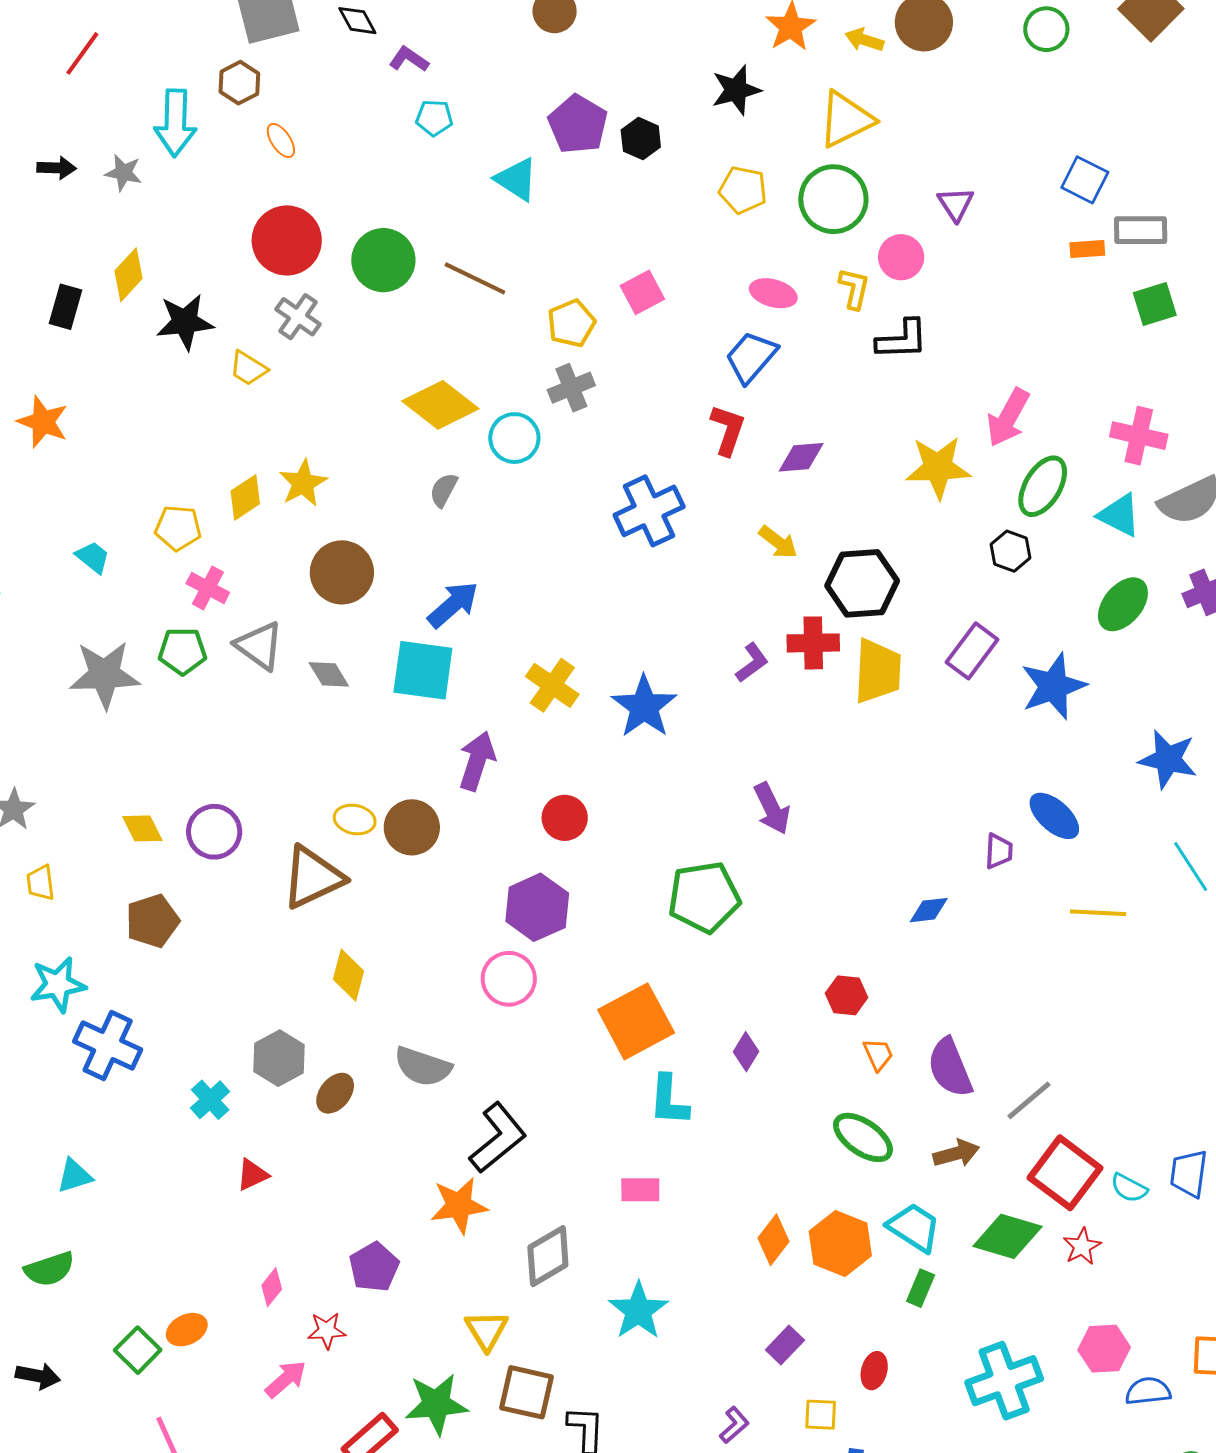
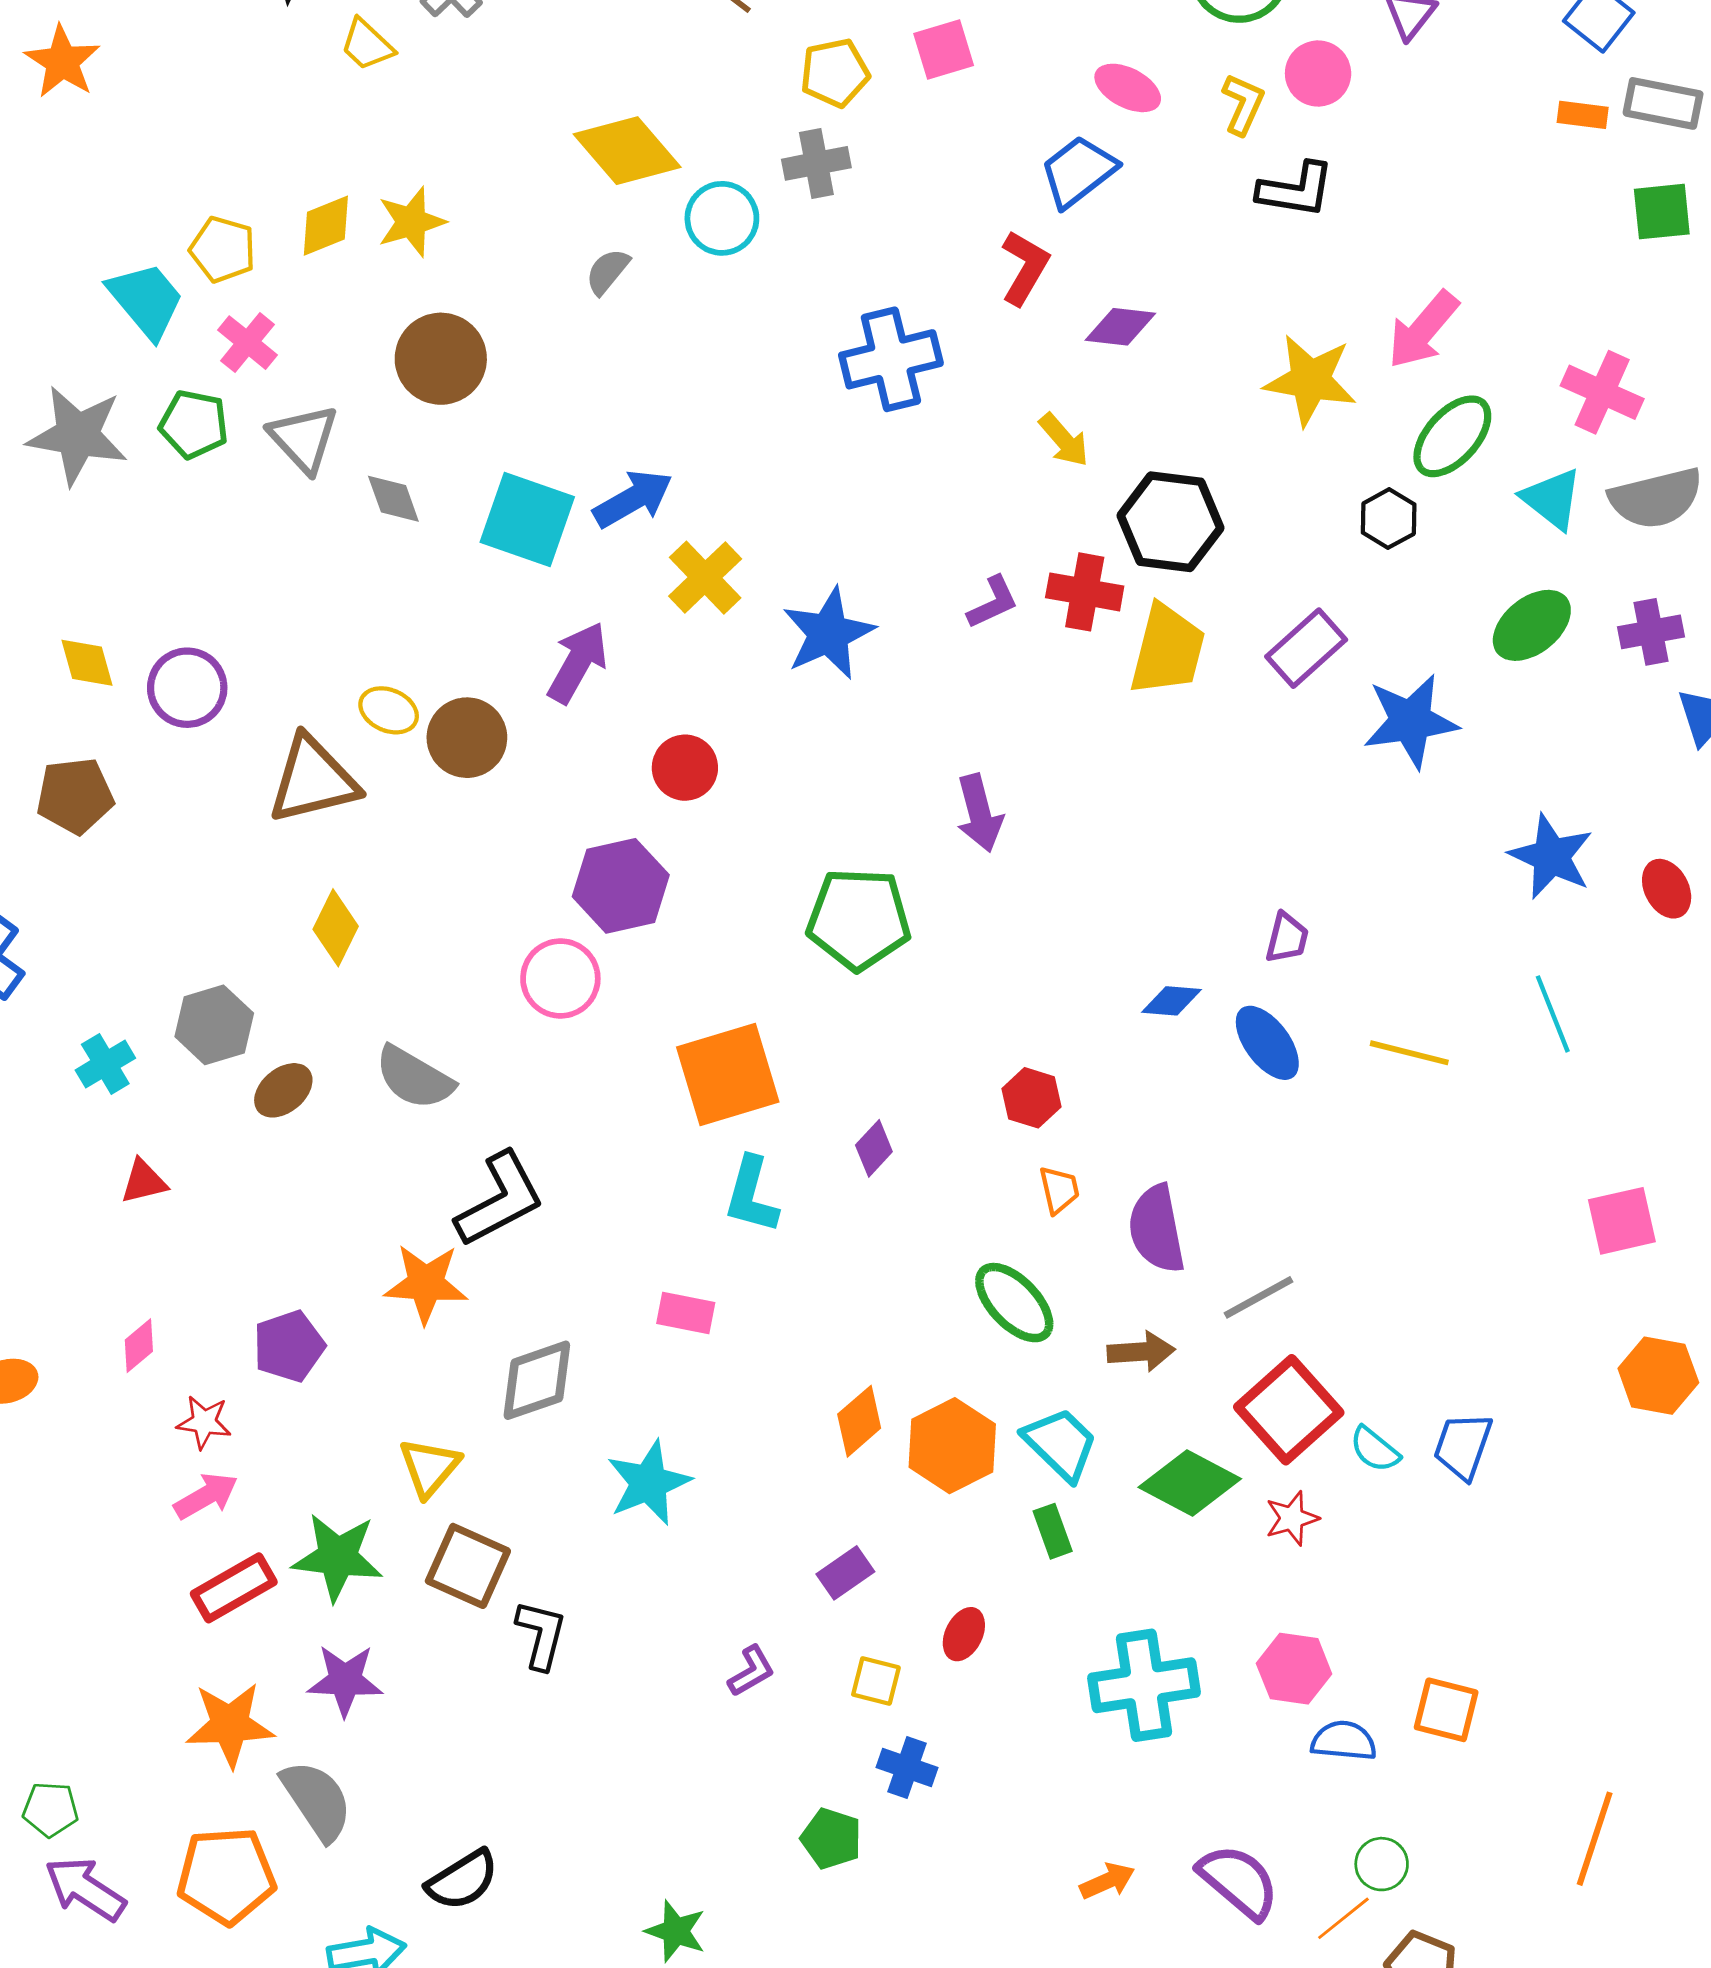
cyan trapezoid: (93, 557) -> (146, 300), moved, size x1.6
blue arrow: (453, 605) -> (633, 499), moved
blue ellipse: (1054, 816) -> (1267, 1043), moved
green rectangle: (921, 1288) -> (1053, 1531), turned -54
pink arrow: (286, 1379) -> (206, 1496), moved

